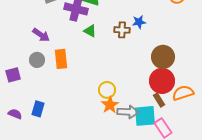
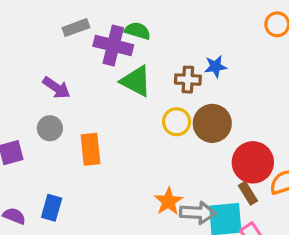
green triangle: (90, 31) -> (136, 81), size x1.5
brown circle: (163, 57) -> (212, 123), moved
orange rectangle: (61, 59) -> (91, 149), moved
yellow circle: (107, 90) -> (177, 122), moved

